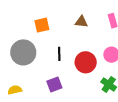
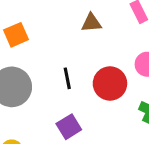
orange square: (42, 25) -> (16, 35), moved

